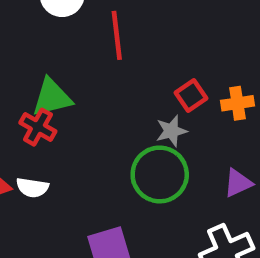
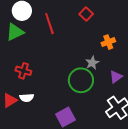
red square: (191, 95) -> (86, 14), moved
green triangle: (52, 97) -> (15, 32), moved
gray star: (171, 131) -> (92, 63), moved

